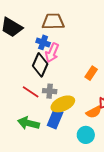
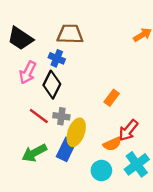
pink arrow: (52, 53) -> (28, 72), moved
yellow ellipse: (63, 104) -> (76, 132), turned -50
green arrow: (28, 123) -> (34, 153), turned -45

